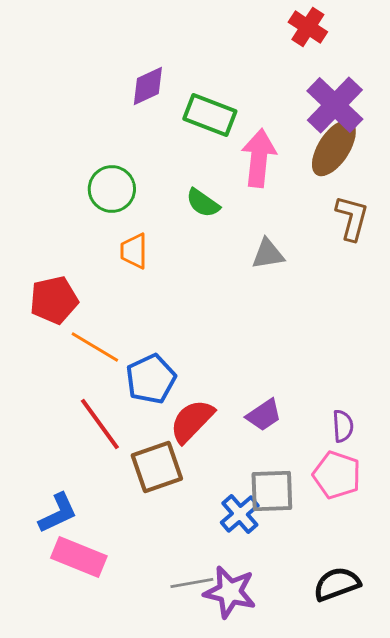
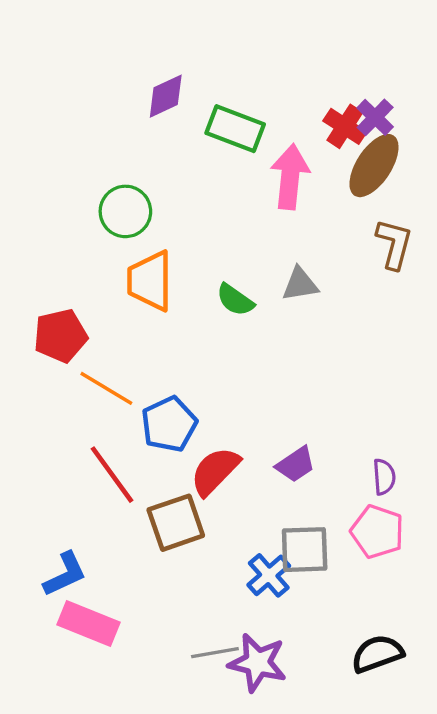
red cross: (308, 27) -> (345, 126), moved
purple cross: (335, 105) -> (375, 117), size x0.6
green semicircle: (203, 203) -> (235, 300), moved
orange trapezoid: (134, 251) -> (150, 281), size x1.5

